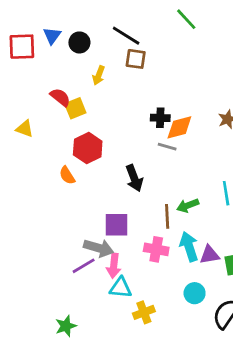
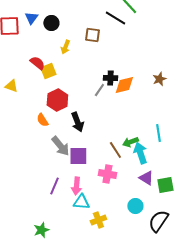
black line: (126, 36) -> (115, 18), moved
gray line: (167, 147) -> (99, 90), moved, turned -72
black arrow: (134, 178) -> (77, 122), moved
brown line: (167, 216) -> (115, 150), turned -30
cyan arrow: (189, 247) -> (140, 153), moved
gray arrow: (99, 248) -> (60, 146), moved, turned 35
purple triangle: (210, 255) -> (146, 178), turned 42
purple line: (84, 266) -> (54, 186), turned -36

